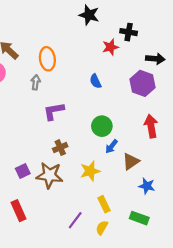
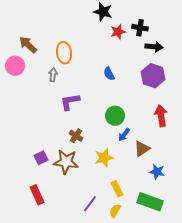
red star: (110, 47) -> (118, 32), moved
black arrow: (155, 59) -> (154, 47), moved
brown cross: (60, 148) -> (76, 136), turned -32
green rectangle: (139, 218) -> (150, 202), size x1.4

